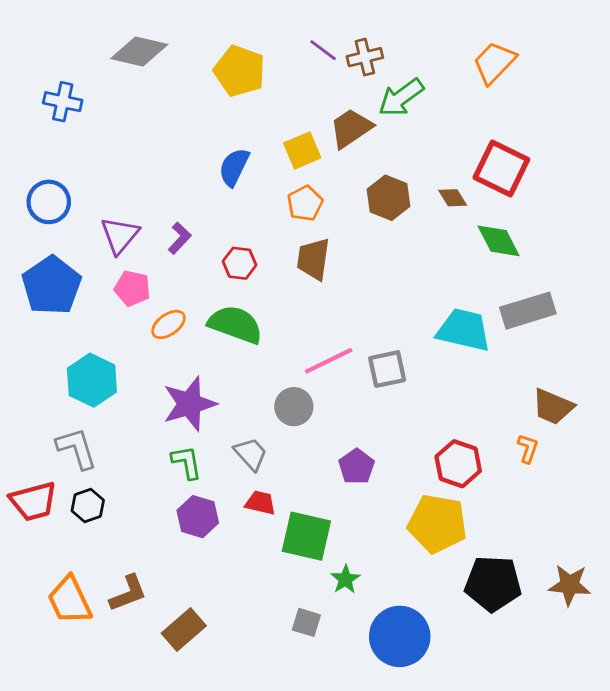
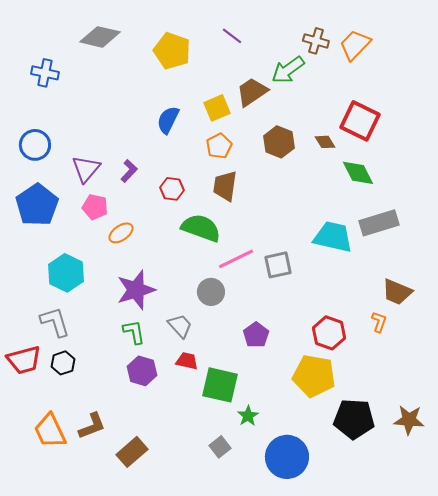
brown cross: (365, 57) -> (316, 41), moved, turned 30
green semicircle: (235, 324) -> (201, 228), moved
gray square: (306, 622) -> (220, 447), turned 35

